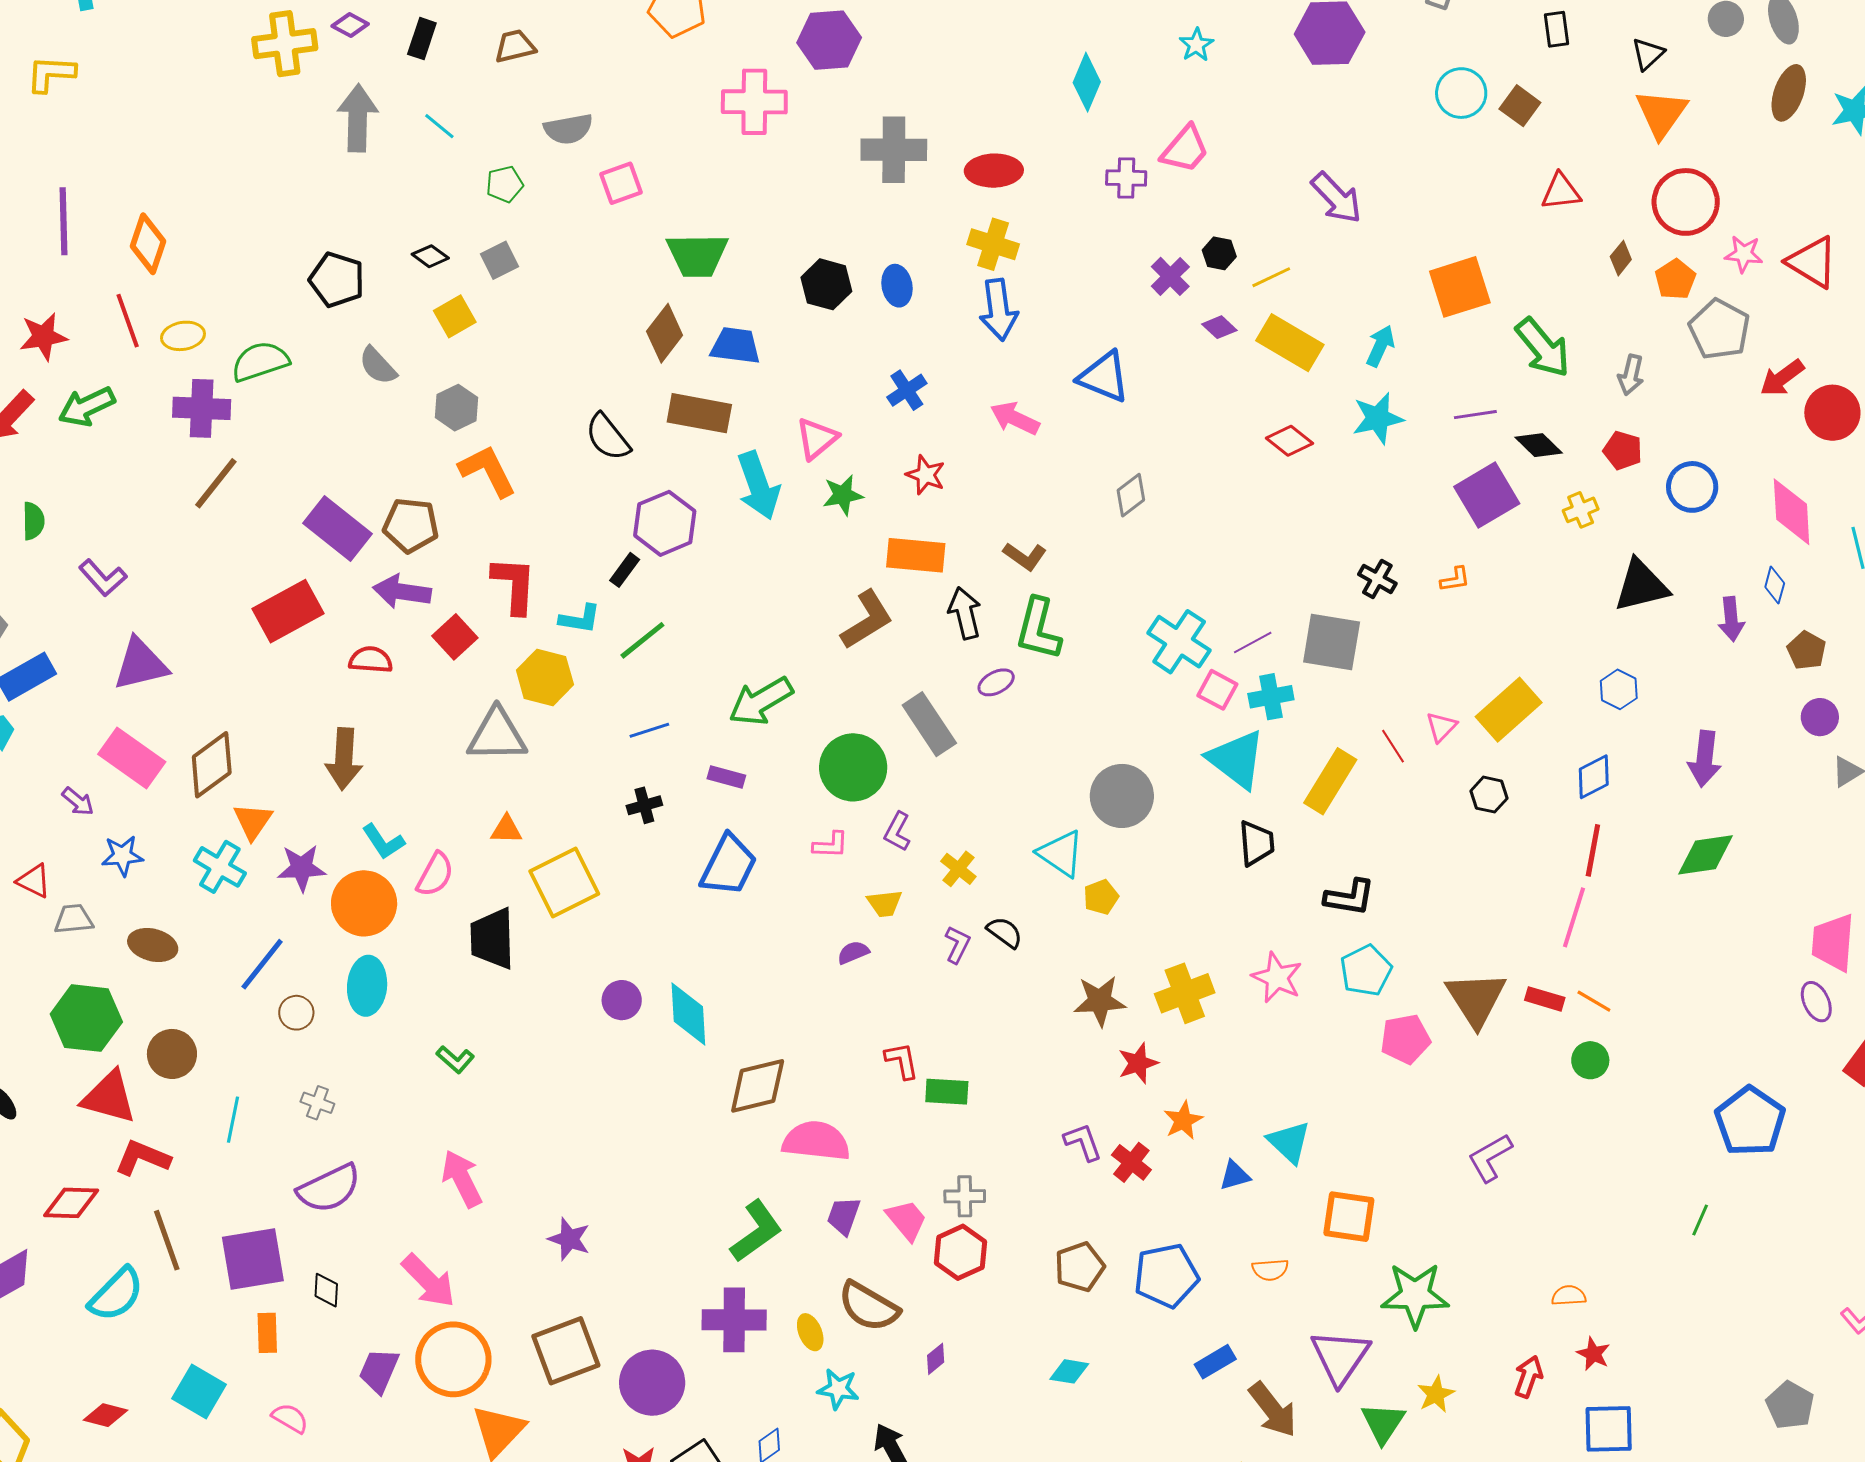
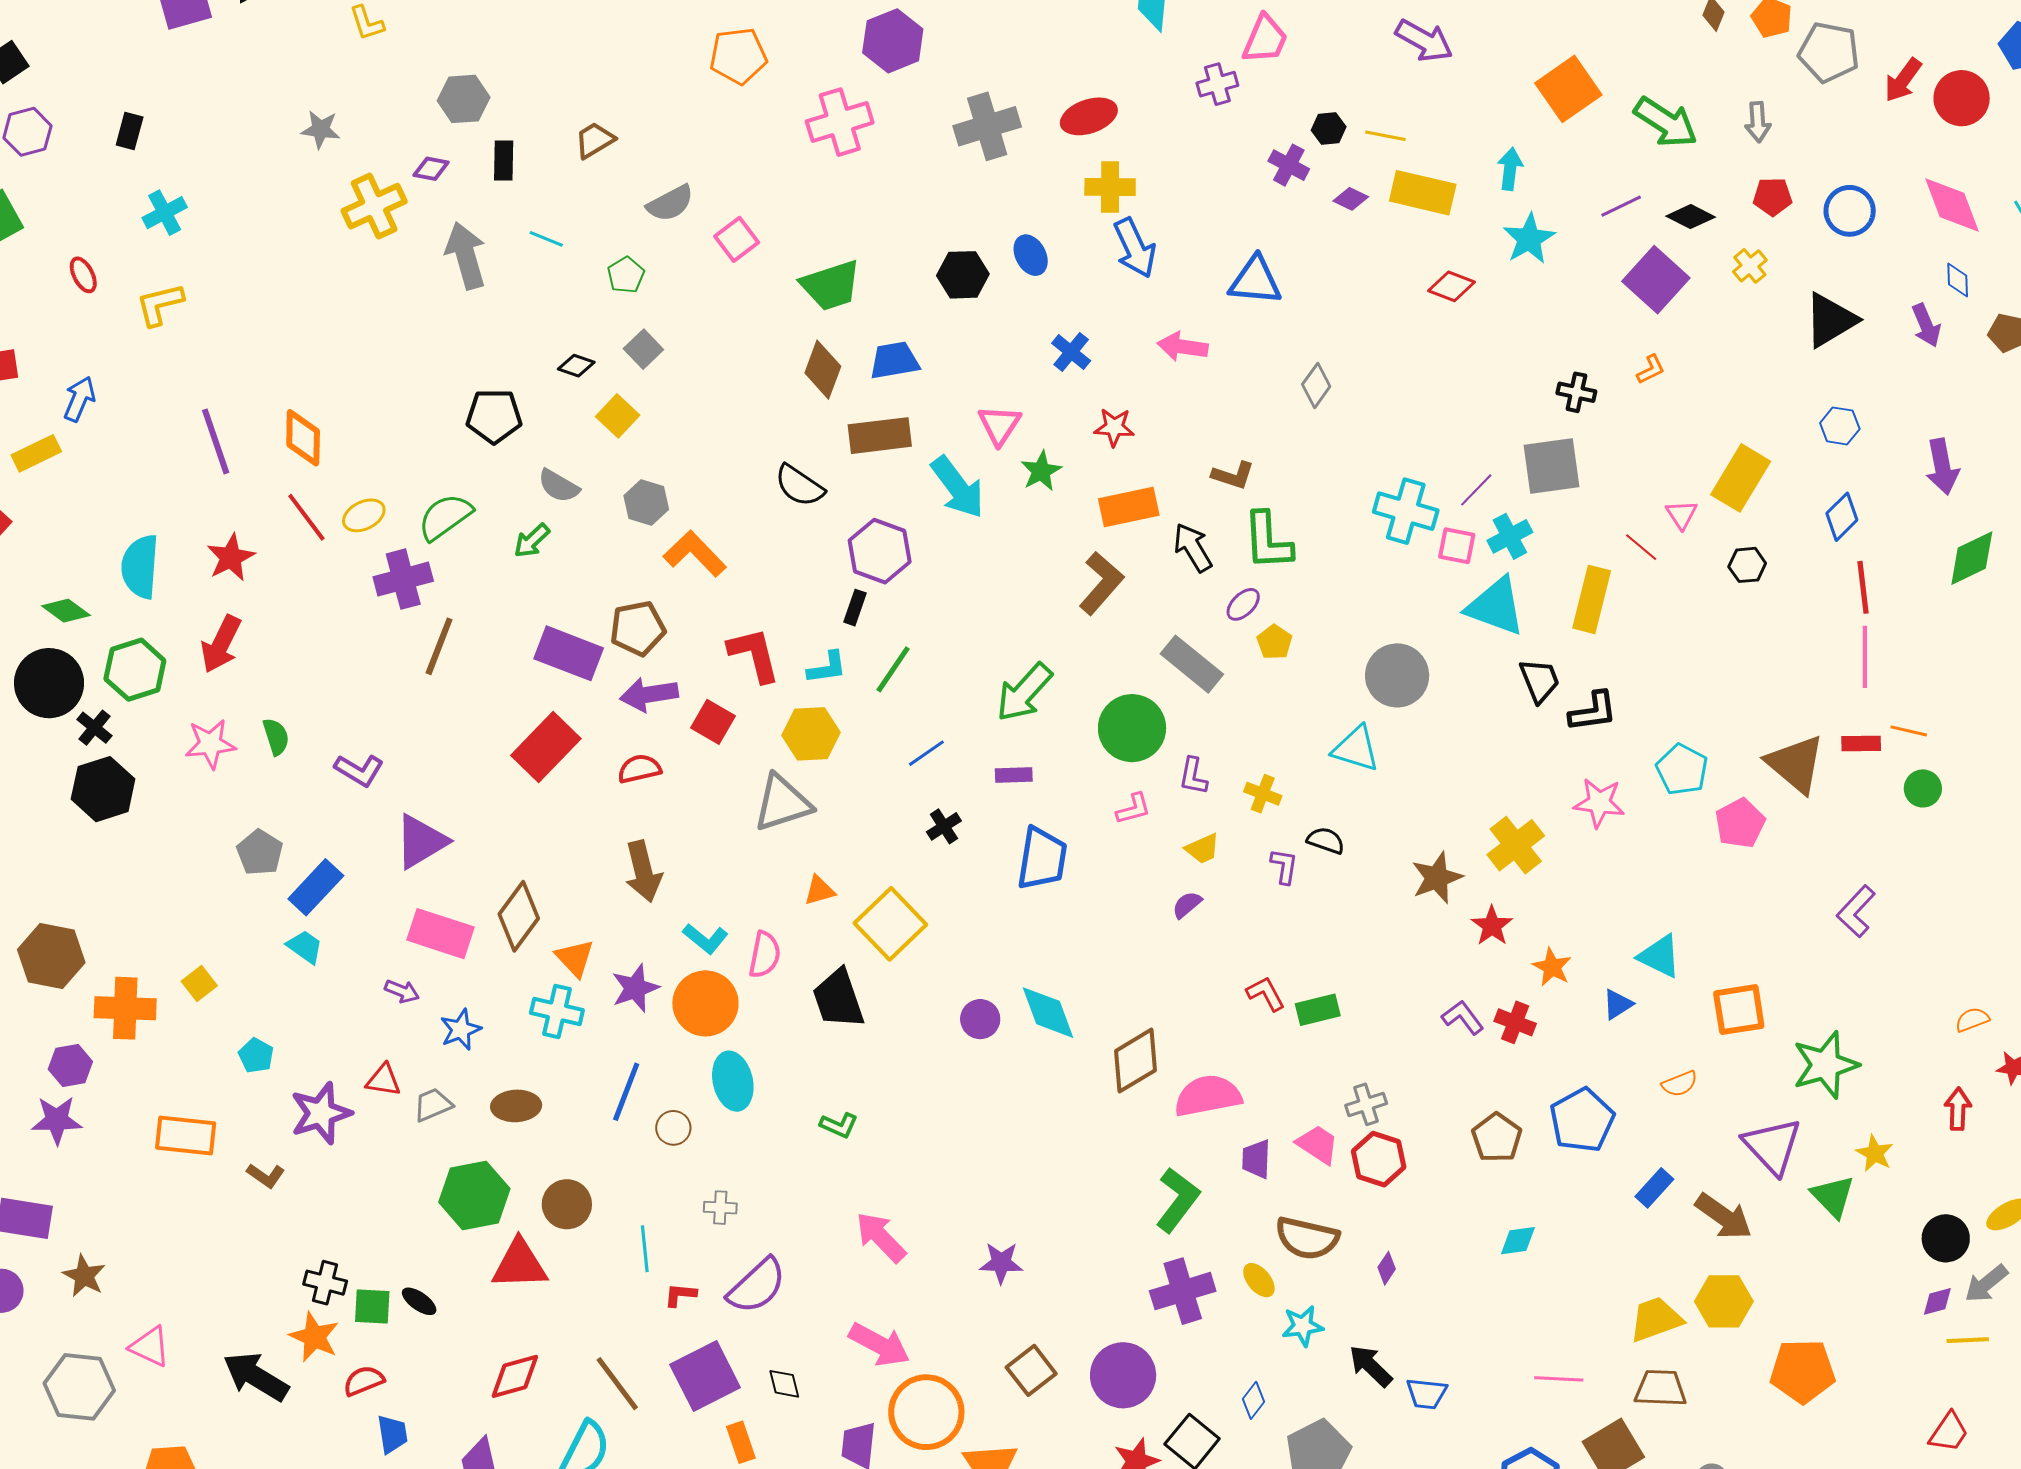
yellow line: (1271, 277) -> (1385, 136), turned 54
green arrow: (87, 407) -> (532, 541), moved, size x0.7
yellow pentagon: (1101, 897) -> (1274, 642), moved
black L-shape: (1349, 897) -> (1593, 712), moved
red L-shape: (142, 1158) -> (680, 1295), moved, size x0.6
brown square: (566, 1351) -> (1031, 1370), size x0.7

